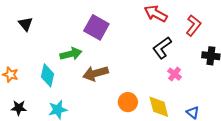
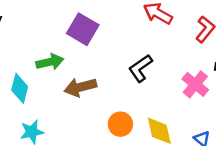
black L-shape: (162, 48) -> (140, 68), moved
pink cross: (174, 74) -> (195, 84), moved, size x1.5

